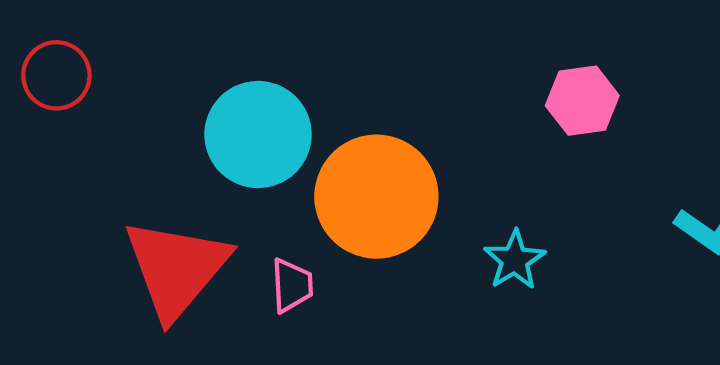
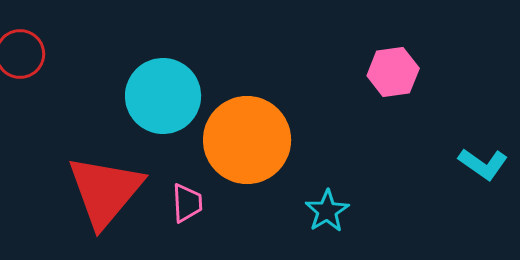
cyan star: (515, 260) -> (327, 211), moved

